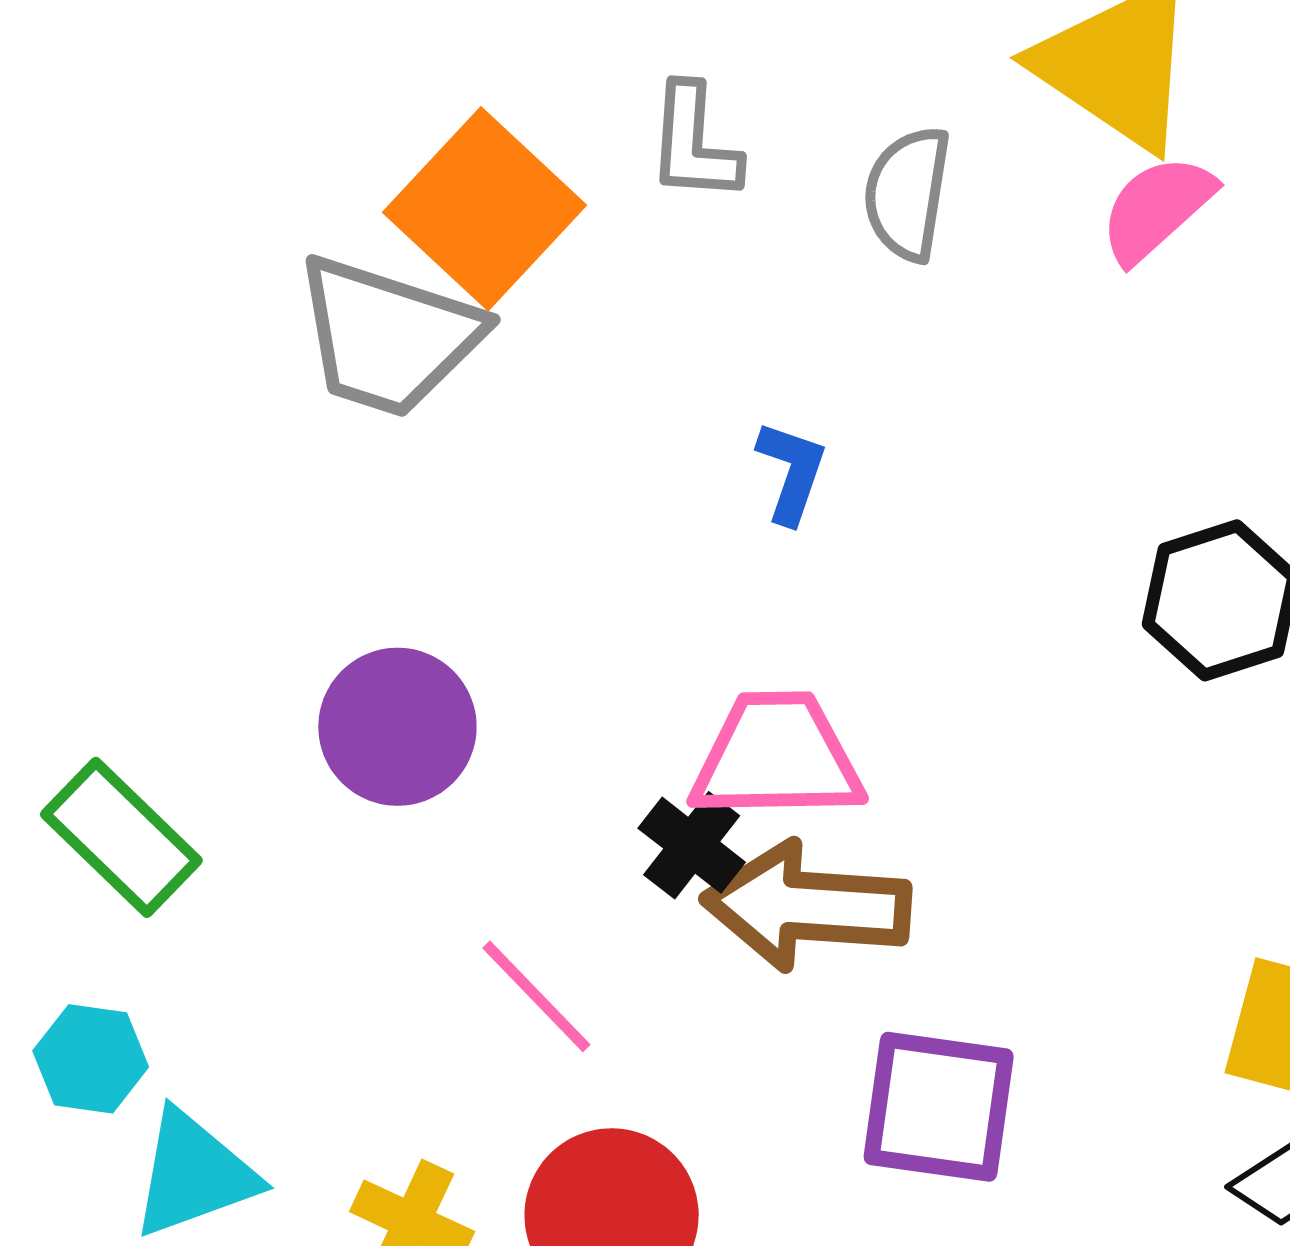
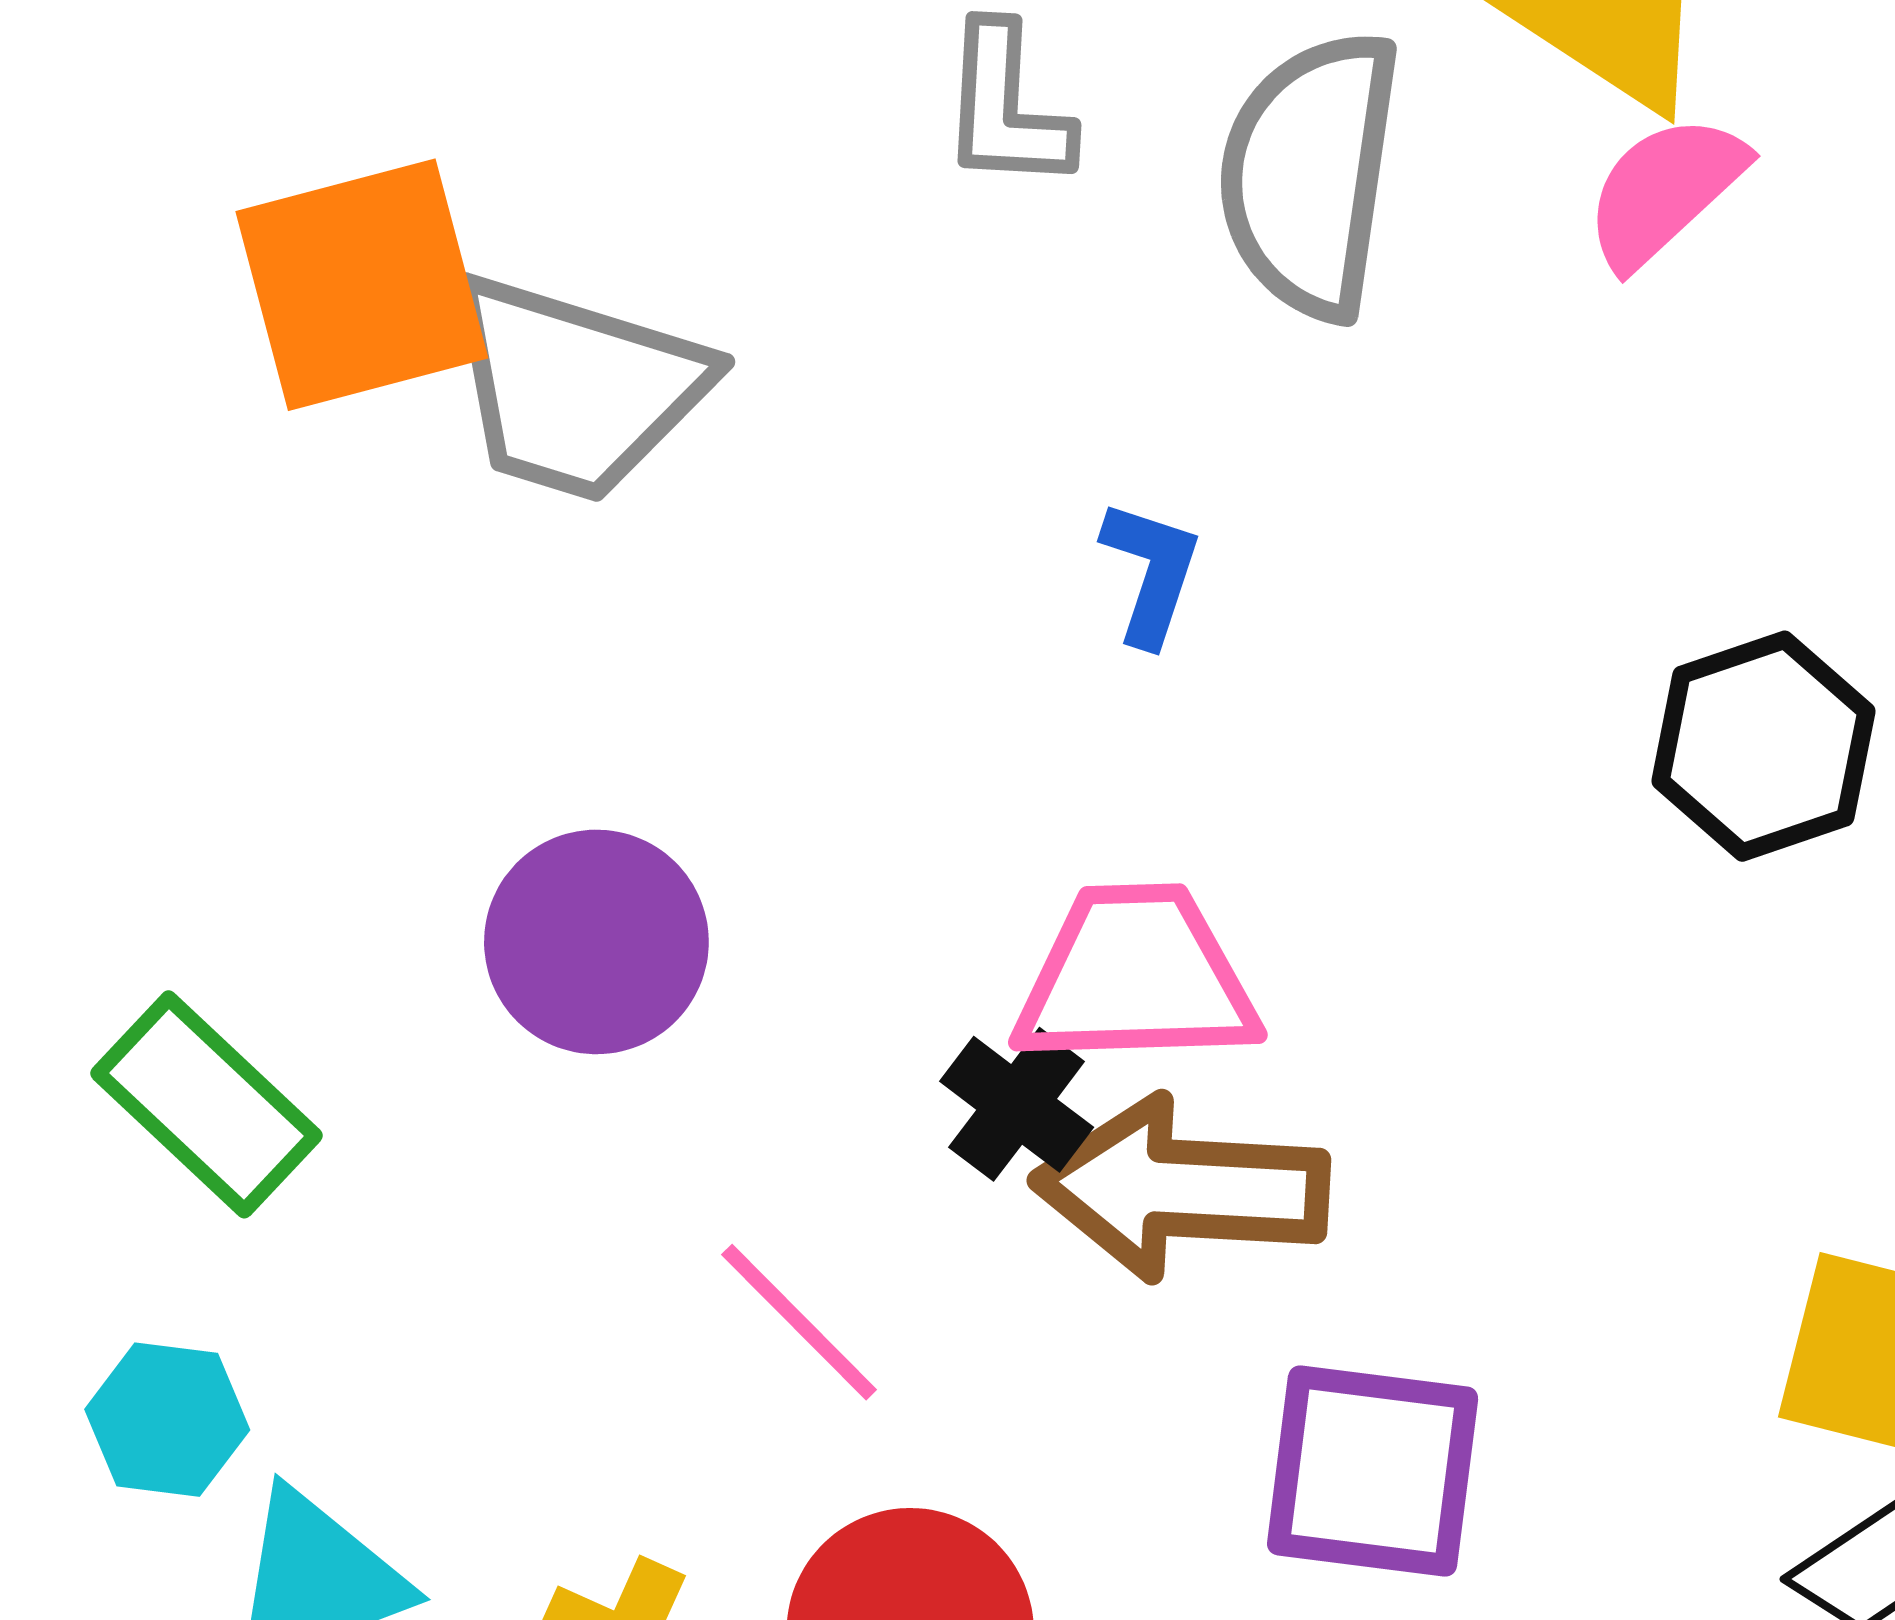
gray semicircle: (907, 193) -> (1310, 174), size x1.5
orange square: (485, 209) -> (362, 285), moved, turned 33

